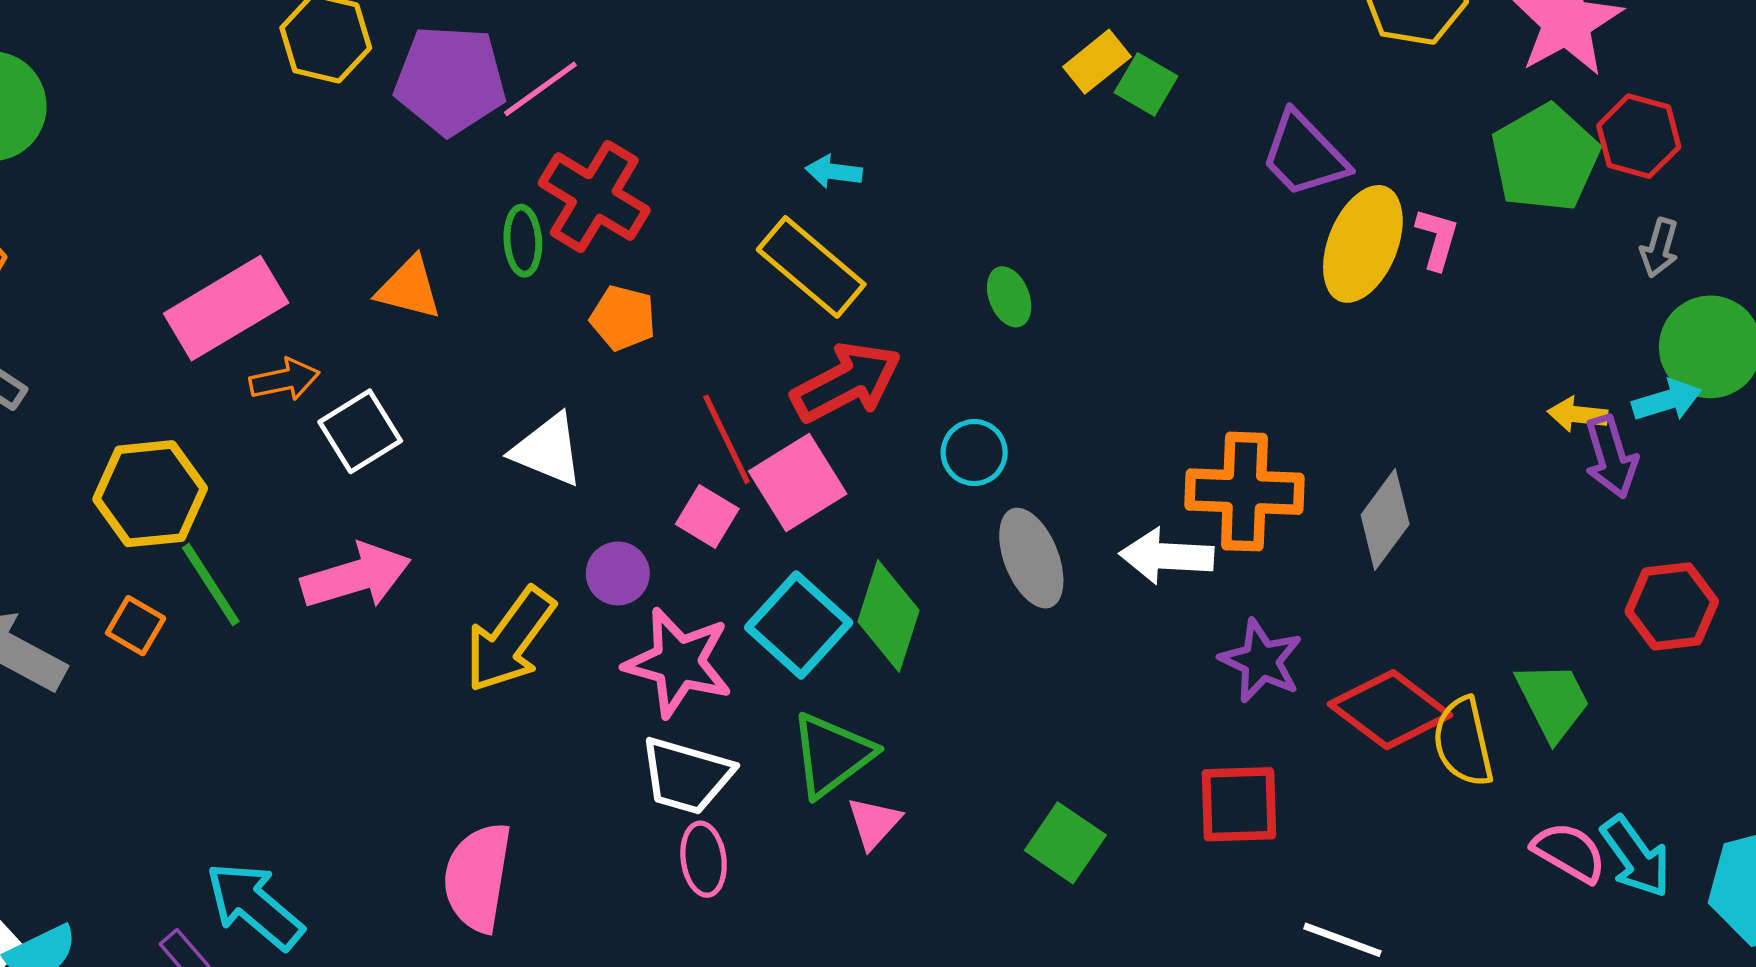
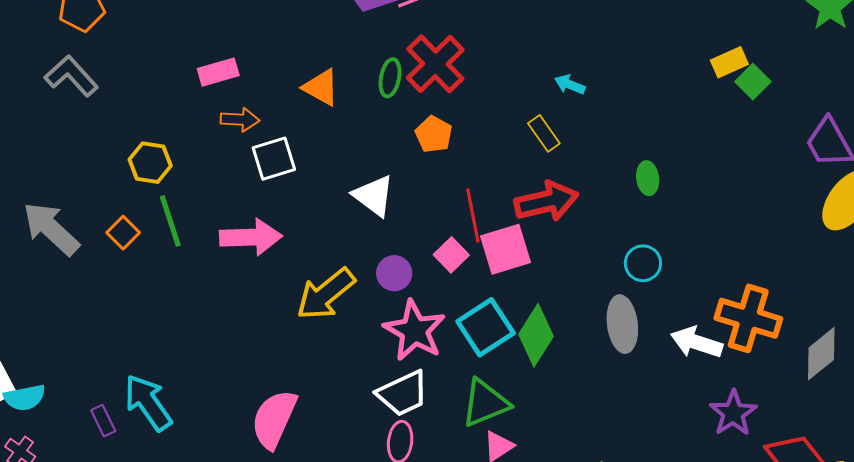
yellow rectangle: (811, 267) -> (544, 133), size x0.6
pink rectangle: (226, 308) -> (218, 72), size x0.6
cyan circle: (974, 453) -> (643, 263), moved
yellow hexagon: (150, 494) -> (150, 163), size x0.7
white trapezoid: (686, 776) -> (403, 394), turned -56

